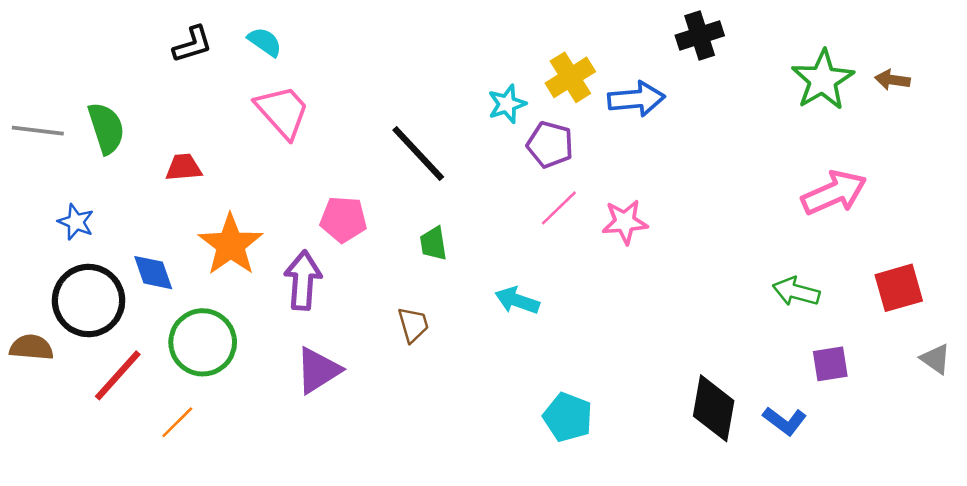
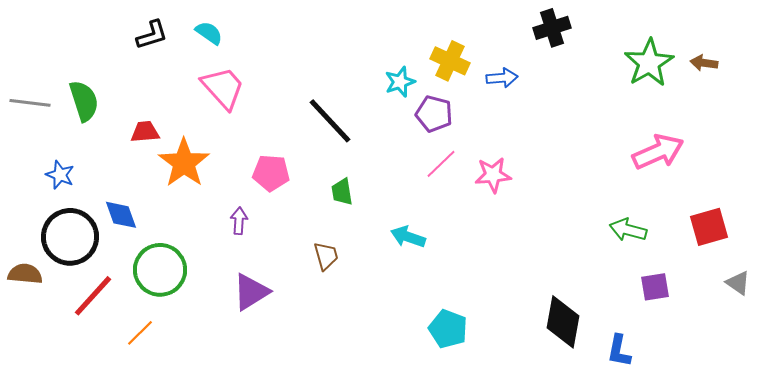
yellow cross: (570, 77) -> (450, 61), turned -33
blue arrow: (636, 99) -> (502, 78), size x0.7
orange star: (231, 245) -> (184, 163), moved
purple arrow: (303, 280) -> (239, 221), size x0.6
blue L-shape: (785, 421) -> (619, 351), moved, turned 64

